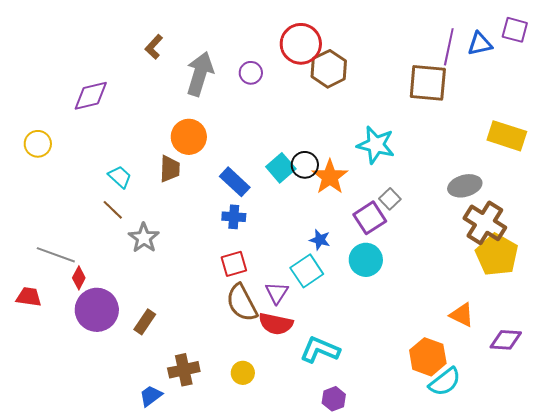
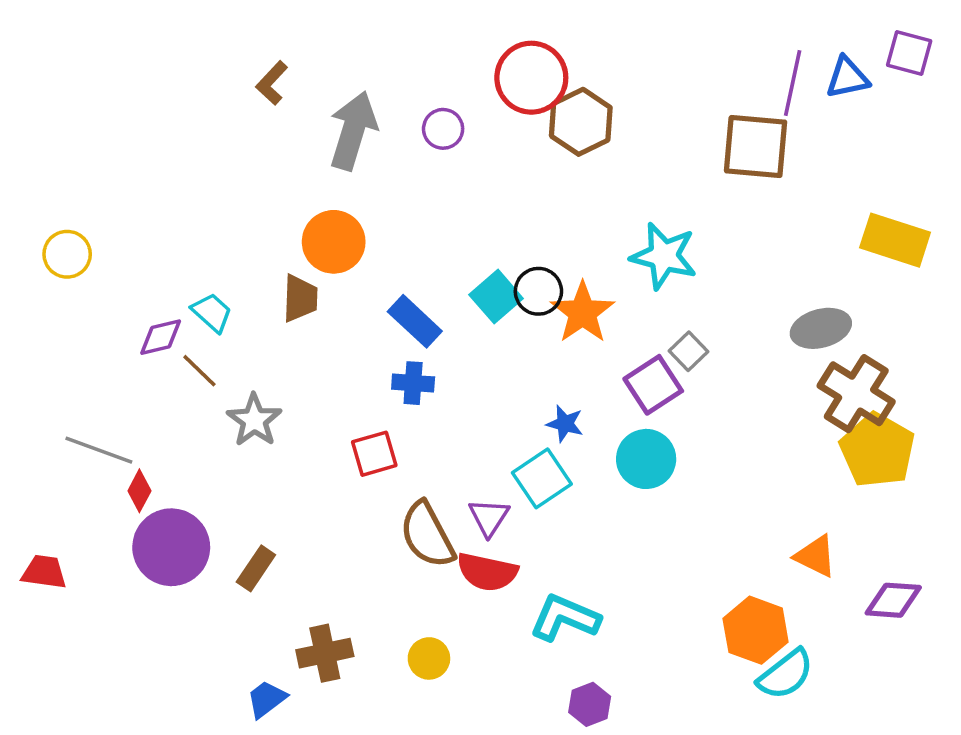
purple diamond: (91, 96) -> (161, 337), moved, size x0.7
red square: (234, 264) -> (374, 454), moved
red trapezoid: (29, 297) -> (44, 572), moved

